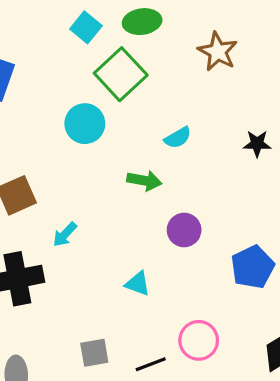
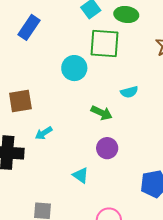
green square: (121, 74) -> (104, 43), turned 32
purple circle: (184, 230) -> (107, 148), moved

